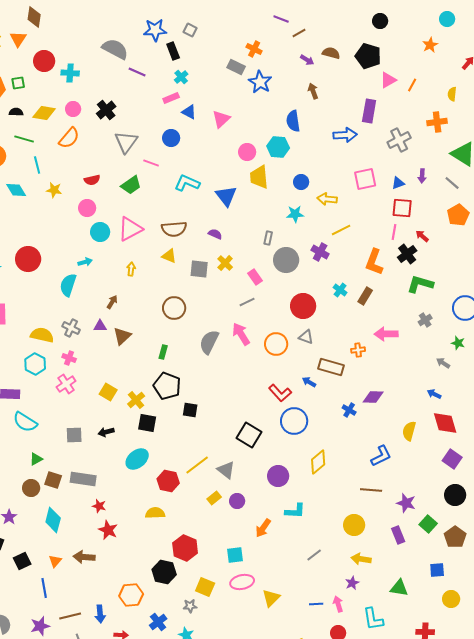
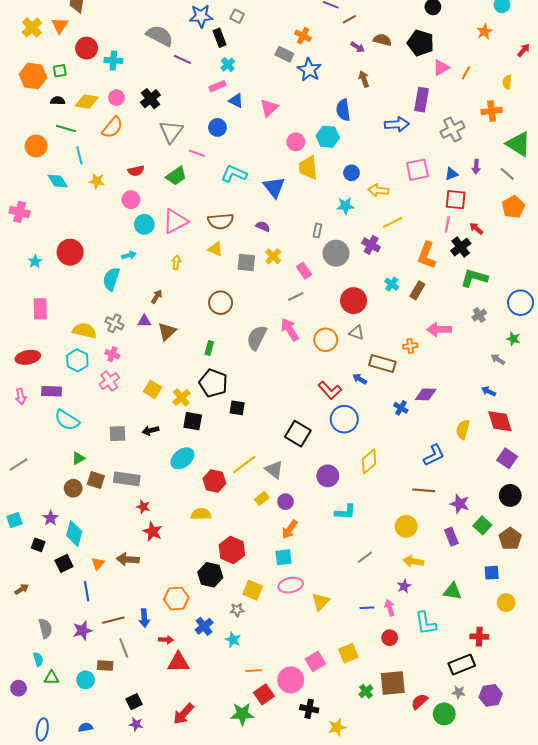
cyan diamond: (53, 520) -> (74, 534), moved
orange arrow: (263, 528) -> (290, 529), moved

